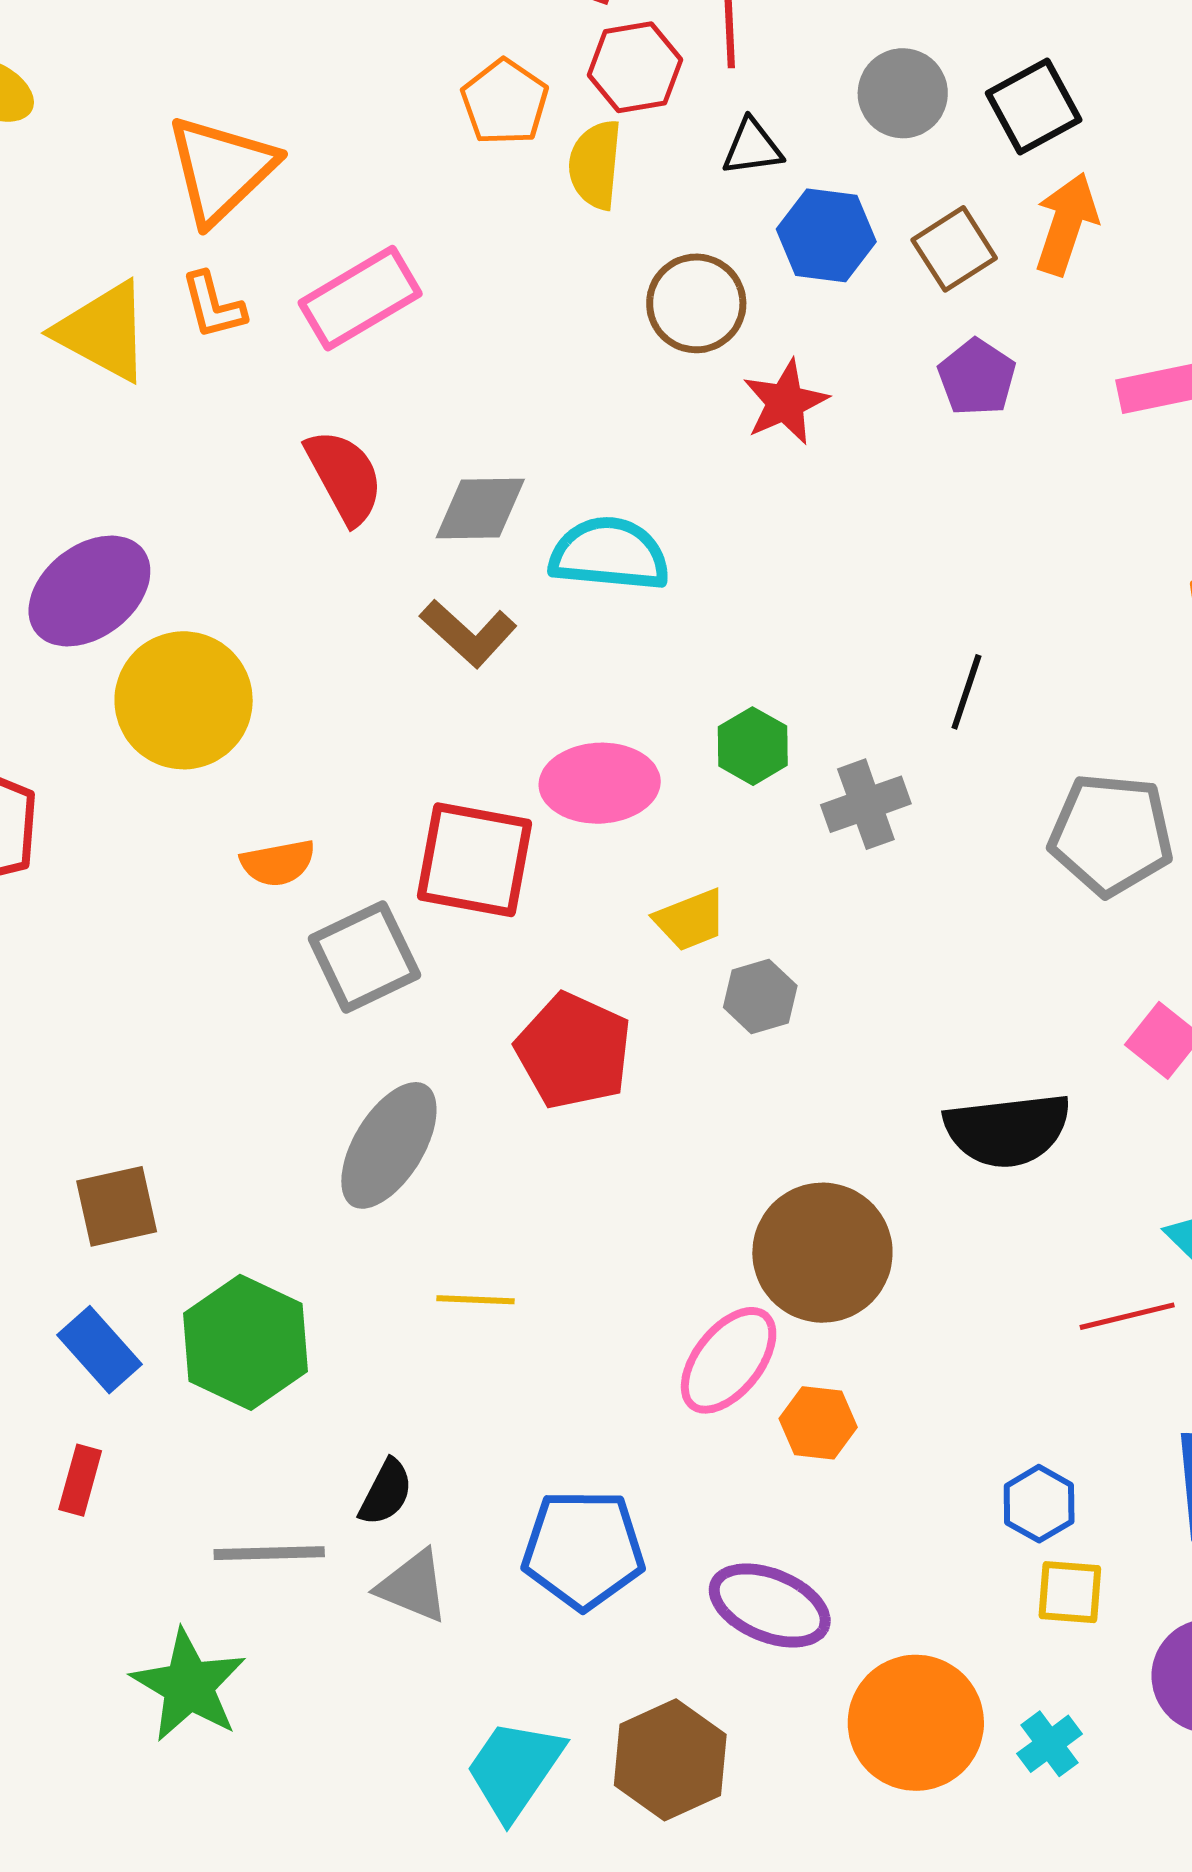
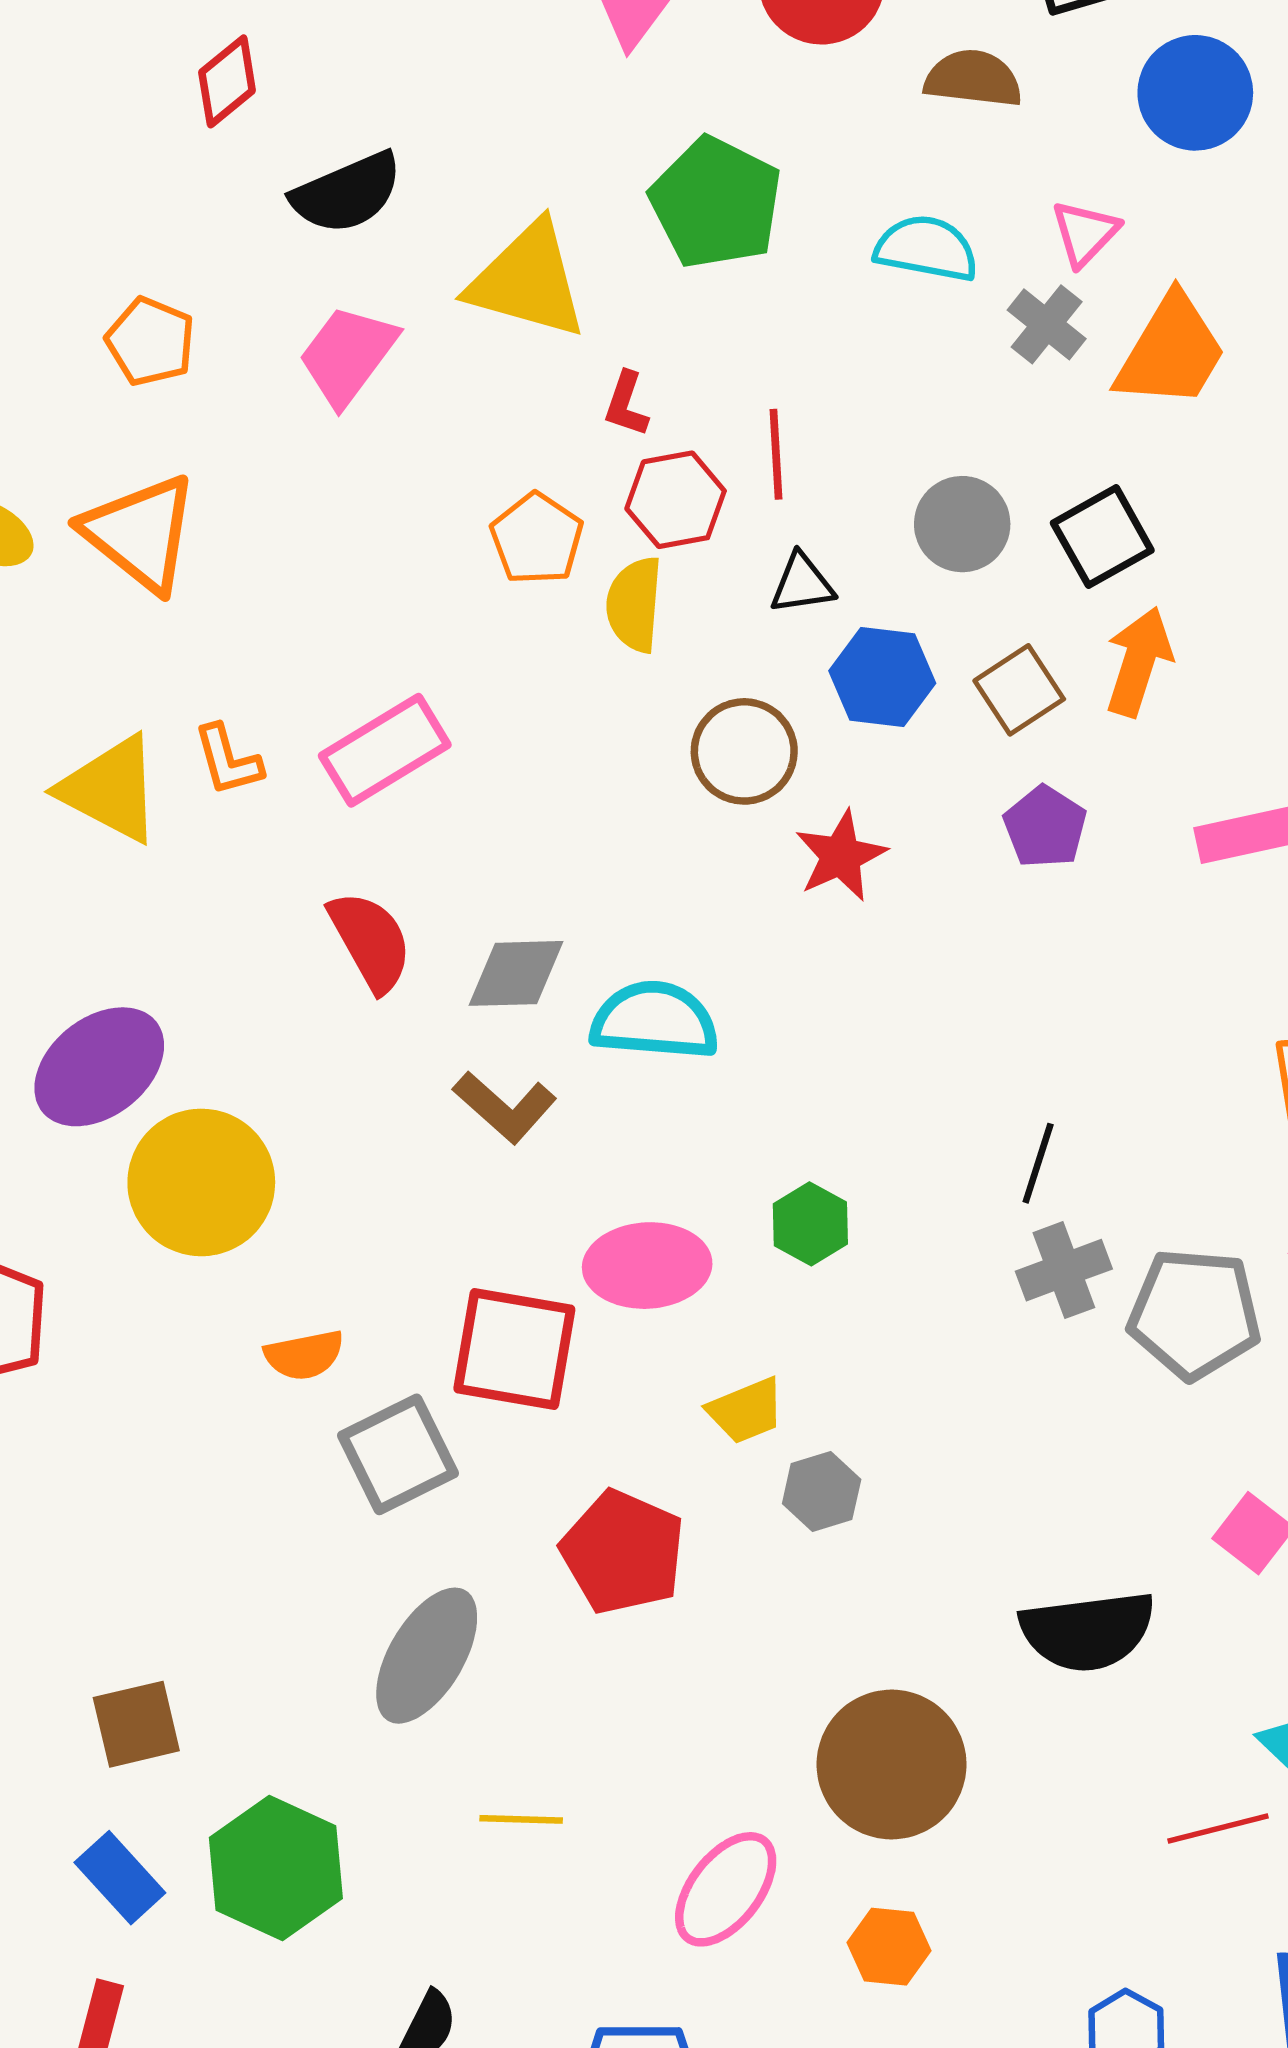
orange triangle: (221, 169) -> (140, 533), moved, turned -37
gray cross: (866, 804) -> (1064, 1270), moved
pink ellipse: (729, 1360) -> (726, 1889), moved

